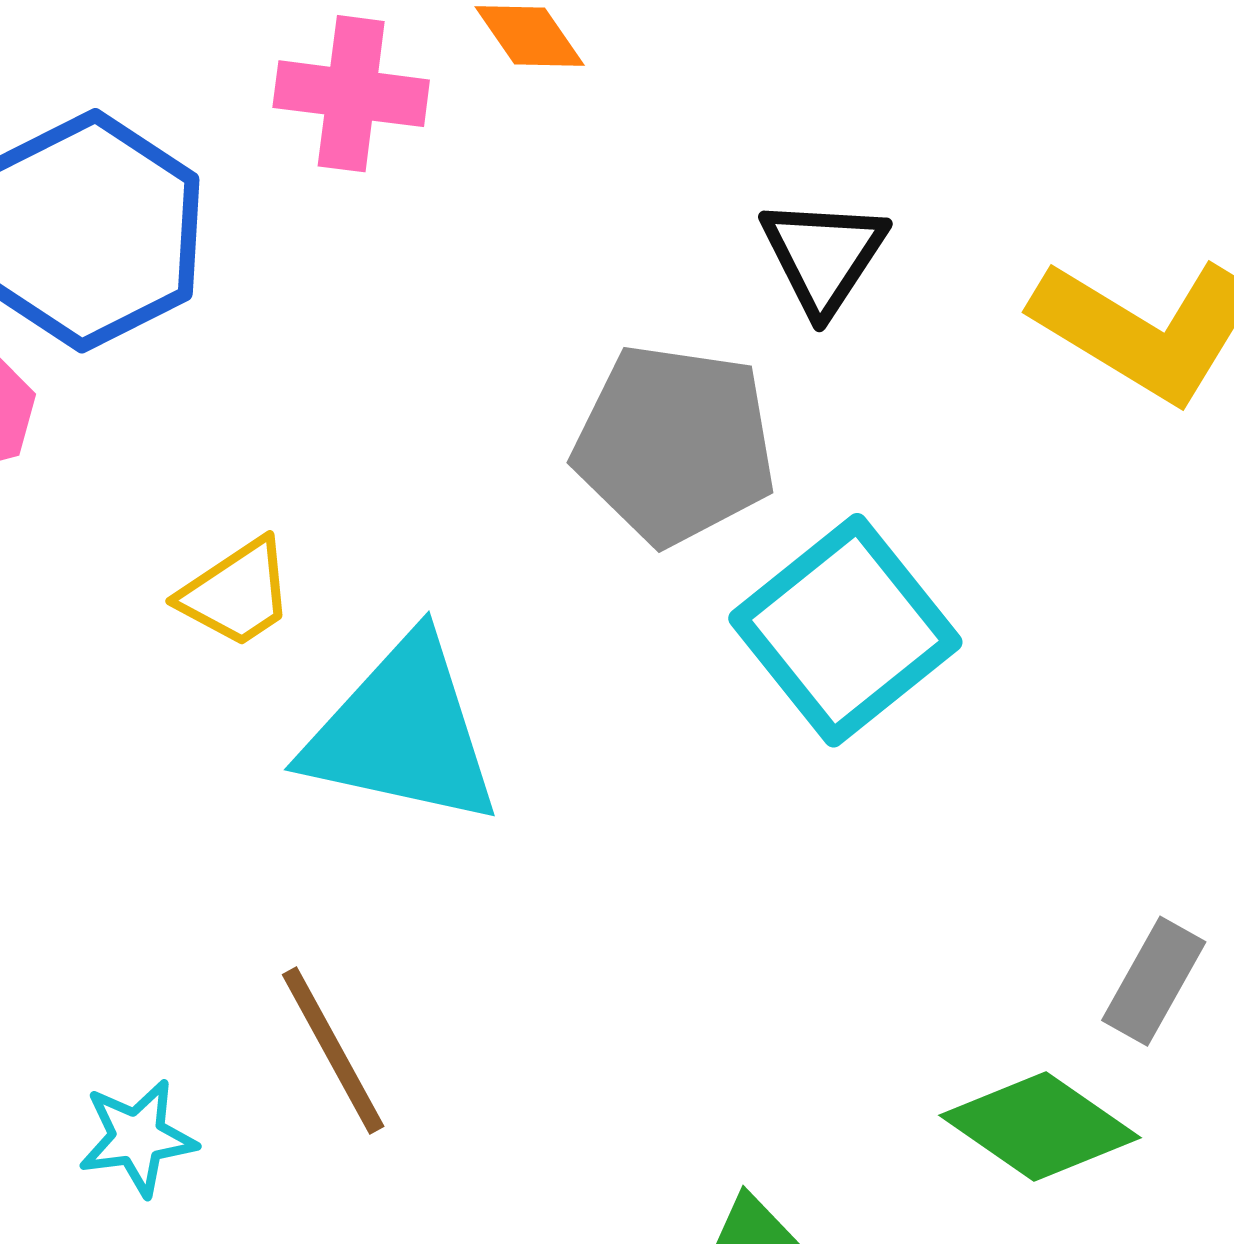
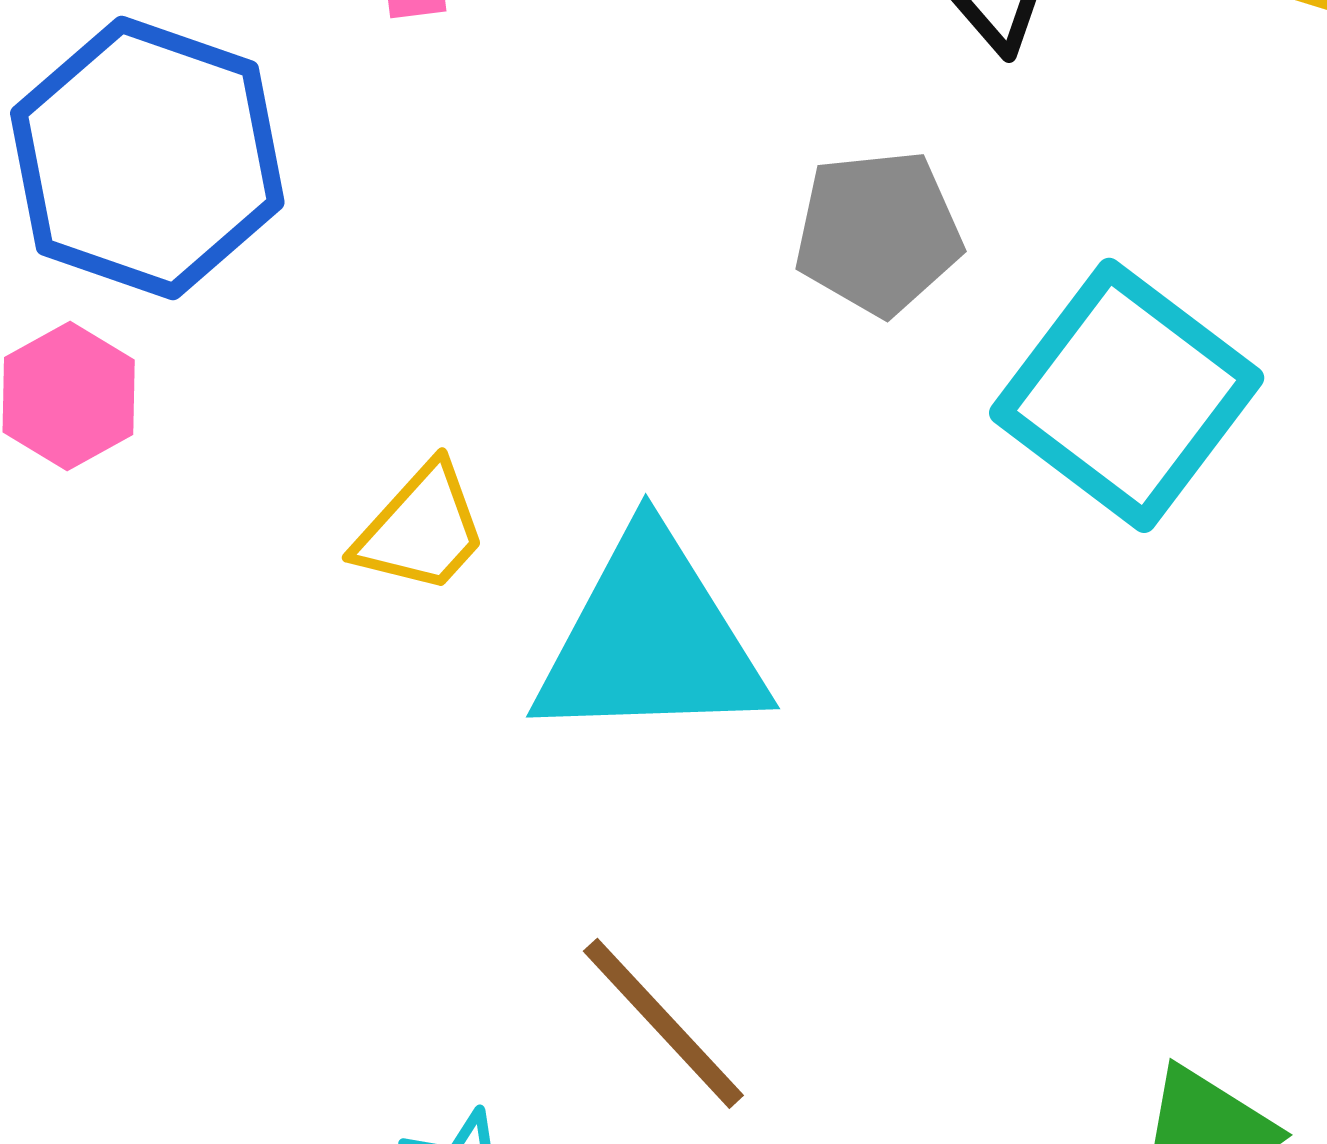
gray pentagon: (675, 444) -> (878, 233), size x0.7

